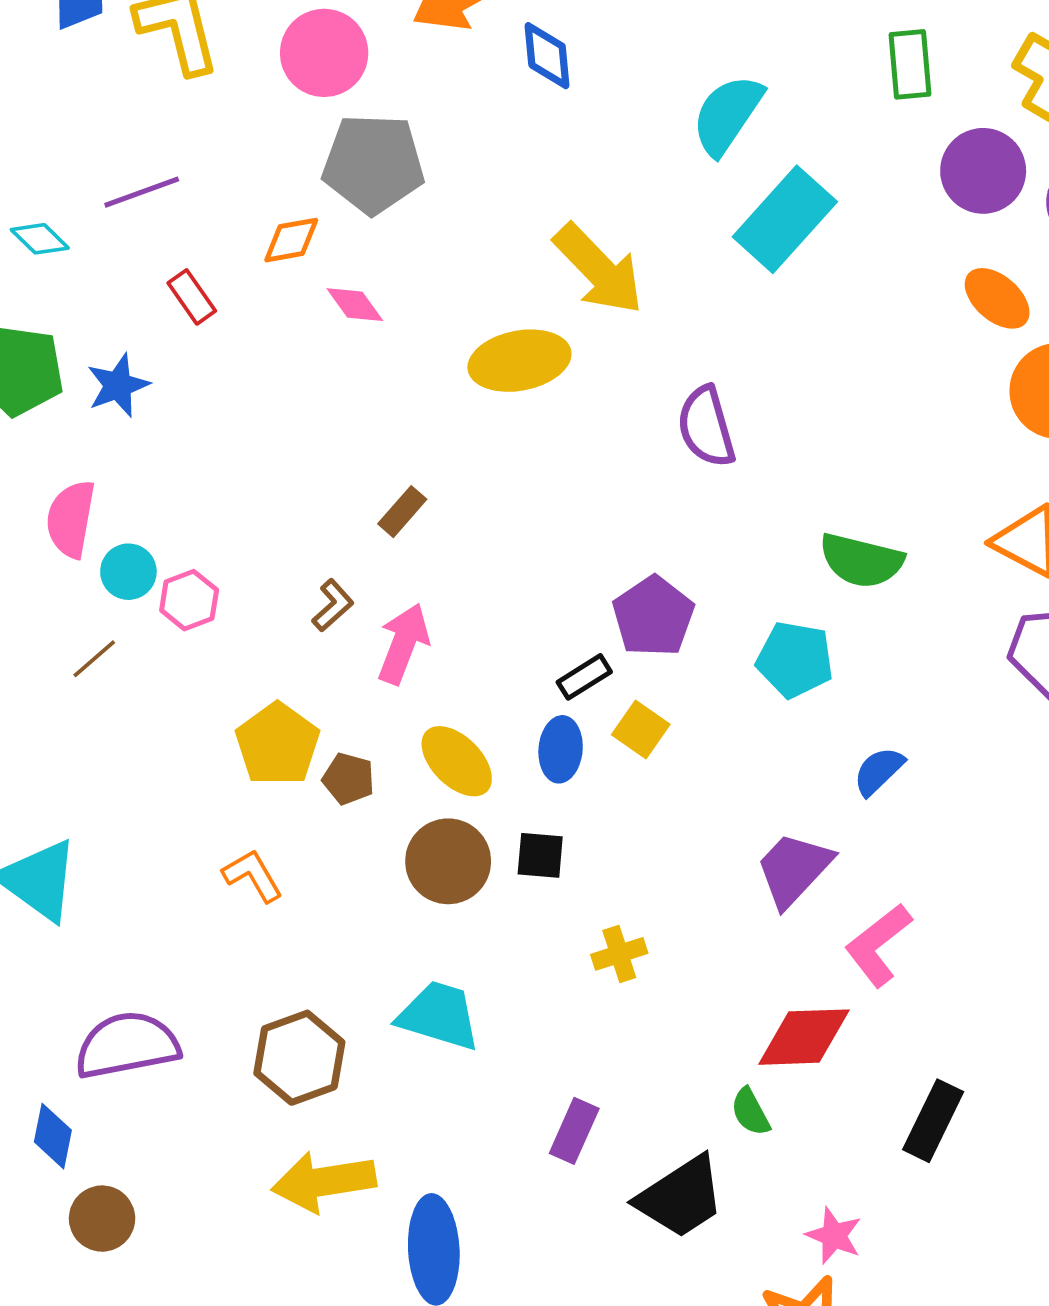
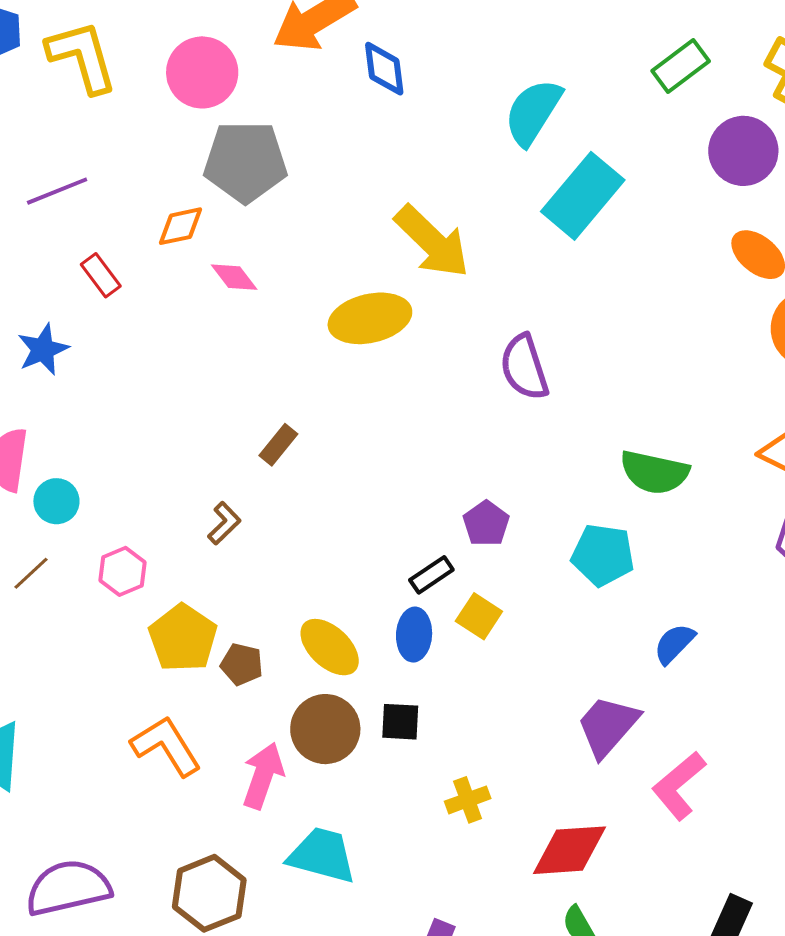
green rectangle: (910, 64) -> (681, 66), turned 60
pink hexagon: (189, 600) -> (123, 571), moved
purple pentagon: (653, 616) -> (486, 524), size x0.7
pink arrow: (403, 644) -> (263, 776), moved
orange L-shape: (253, 876) -> (166, 746), size x1.4
red diamond: (804, 1037) -> (569, 850), moved

